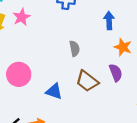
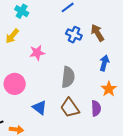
pink star: (22, 17) -> (37, 53), moved
gray semicircle: (74, 49) -> (68, 77), size x1.5

